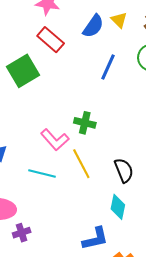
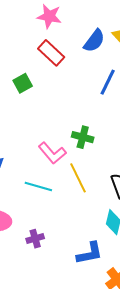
green square: (23, 71) -> (23, 83), size x0.6
purple cross: (22, 233) -> (35, 239), moved

